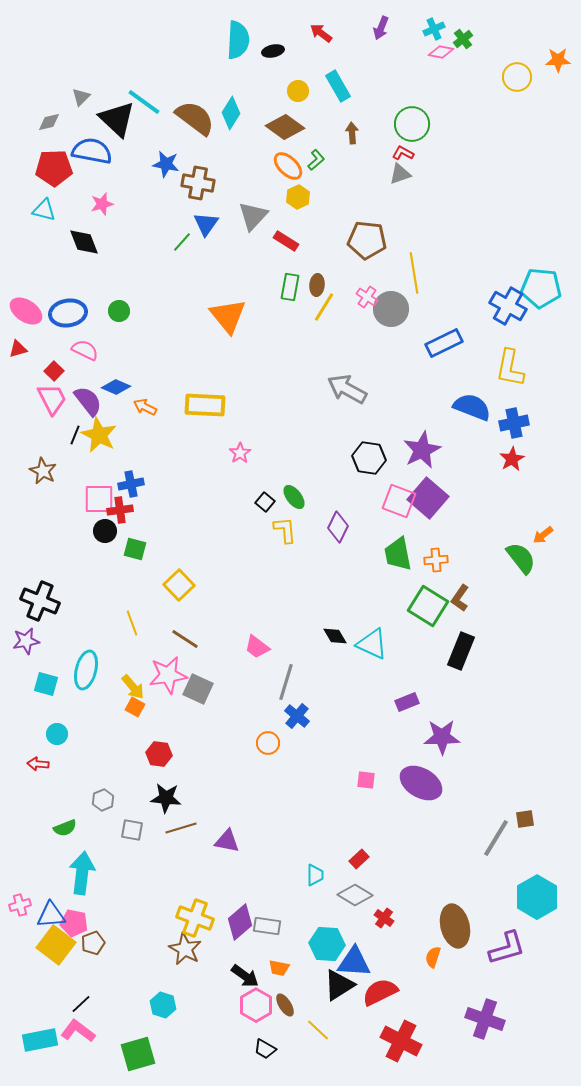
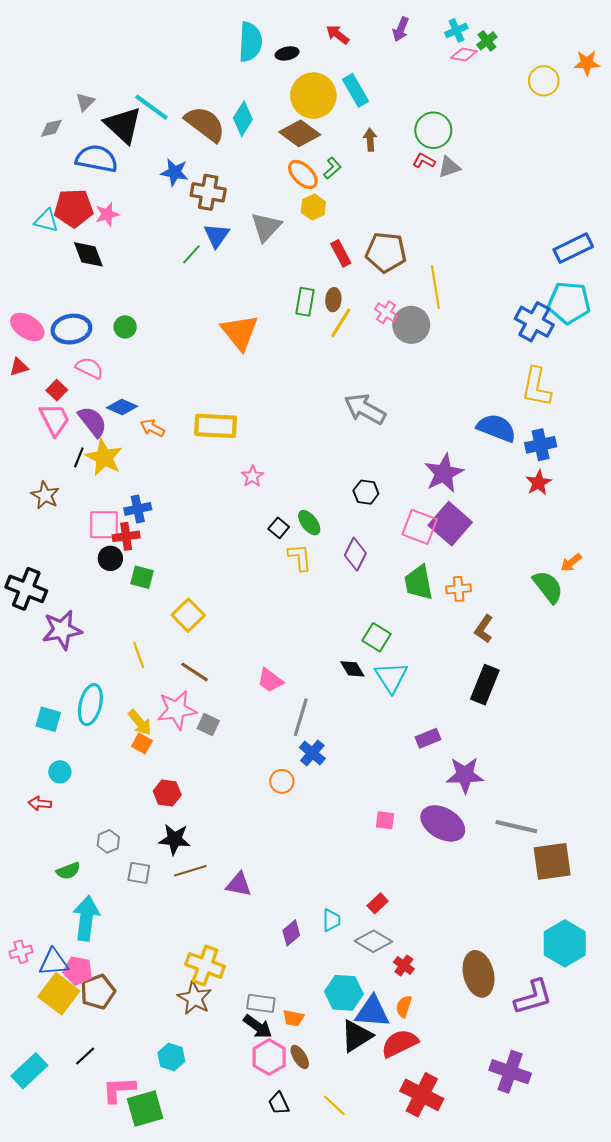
yellow circle: (298, 91) -> (313, 96), size x2.0
red pentagon: (54, 168) -> (74, 208), moved
gray triangle: (400, 174) -> (449, 167), moved
red rectangle: (286, 241) -> (341, 253), moved, turned 30
blue rectangle: (444, 343) -> (573, 248), moved
black hexagon: (369, 458) -> (366, 492), moved, size x0.7
black cross: (40, 601) -> (26, 589), moved
green square: (428, 606) -> (377, 637), moved, size x0.7
purple star: (26, 641) -> (62, 630), moved, size x1.4
cyan triangle: (372, 644) -> (391, 677), turned 32
gray square: (198, 689) -> (208, 725), size x0.7
brown square: (525, 819) -> (552, 861), size x2.0
gray line: (496, 838) -> (516, 827), moved, turned 72
purple diamond: (240, 922) -> (291, 933), moved, size x0.7
gray rectangle: (267, 926) -> (261, 1003), moved
brown pentagon: (93, 943) -> (98, 992), size x1.4
orange semicircle: (433, 957) -> (404, 1006), moved
yellow line: (318, 1030) -> (334, 1105), moved
pink L-shape: (78, 1031) -> (119, 1090), moved, turned -40
cyan rectangle: (40, 1040) -> (29, 1071), moved, turned -32
black trapezoid: (265, 1049) -> (279, 1103), turned 35

